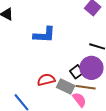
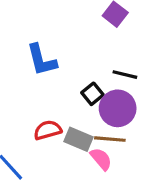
blue L-shape: (44, 35) -> (42, 60), turned 75
black square: (77, 72) -> (92, 94), moved

